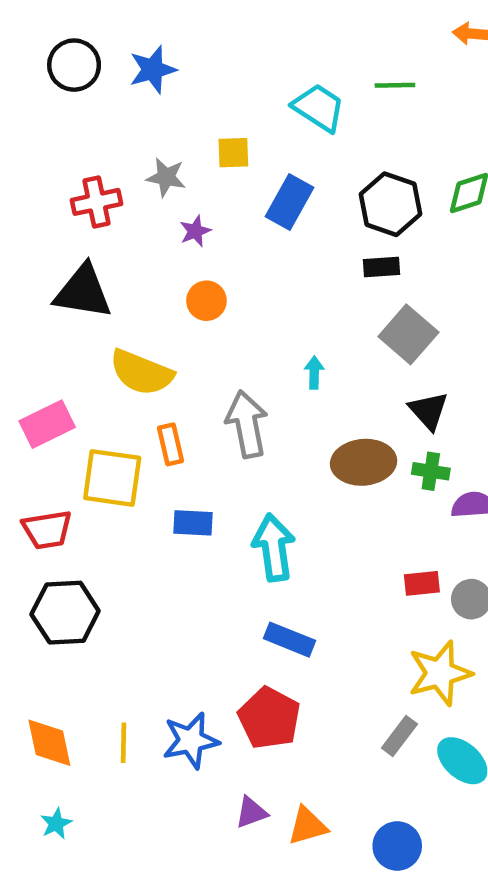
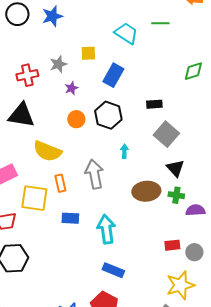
gray star: (166, 177) -> (58, 64), turned -30
black hexagon: (390, 204) -> (108, 115), moved

